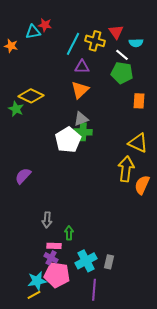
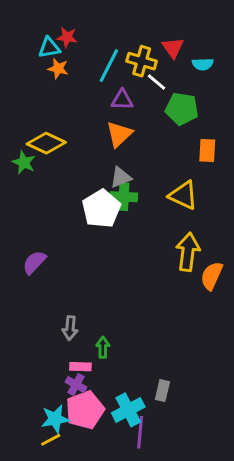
orange star: (11, 46) -> (58, 69), moved
white line: (122, 55) -> (157, 82), moved
yellow triangle: (138, 143) -> (183, 195), moved
cyan cross: (86, 261) -> (128, 410), moved
pink pentagon: (57, 275) -> (85, 410), turned -30

